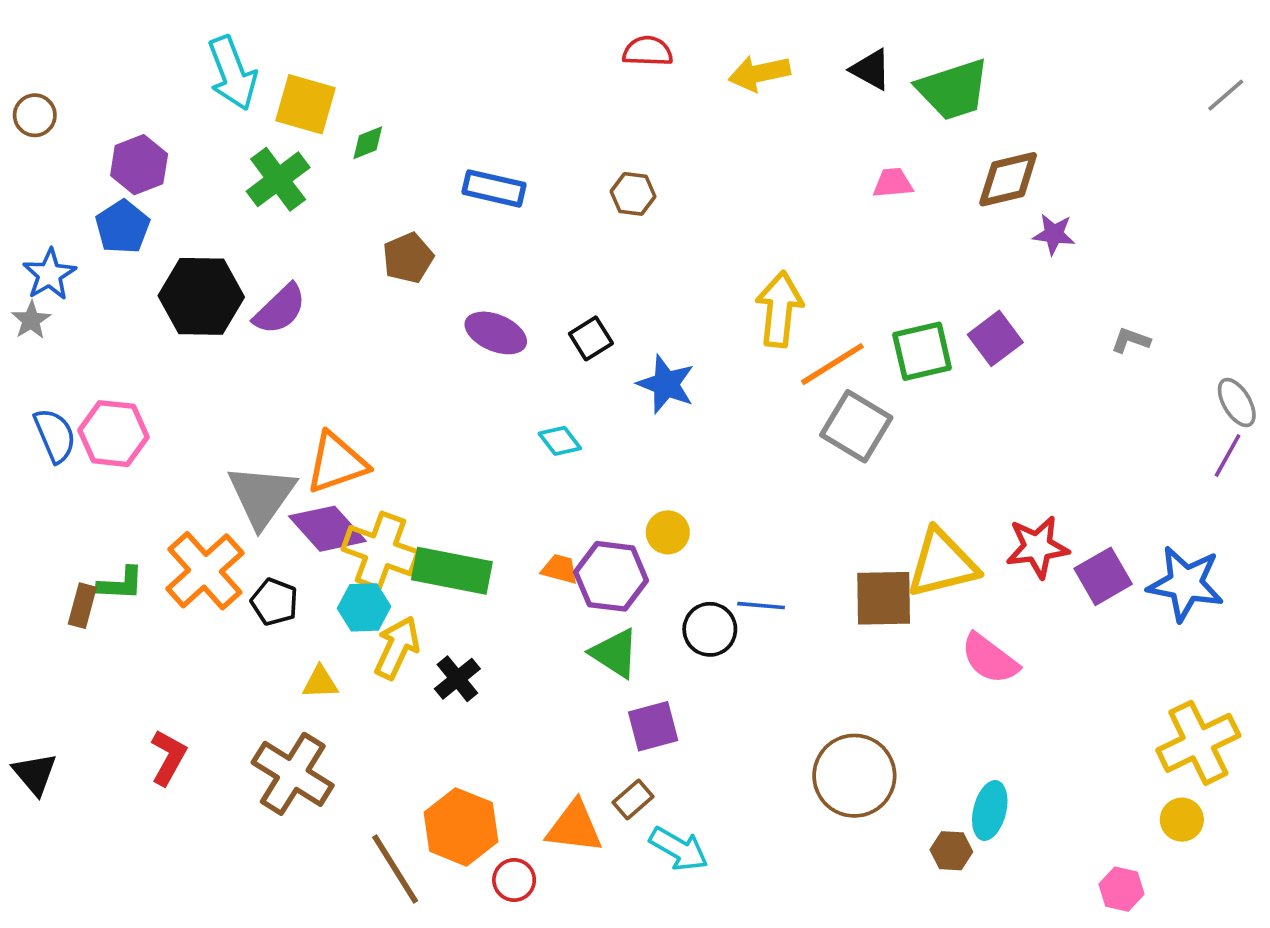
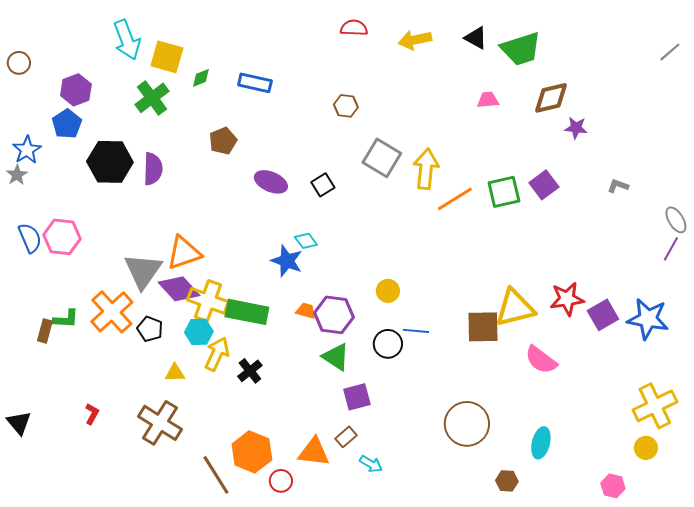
blue rectangle: (494, 188) -> (255, 83), moved
purple semicircle: (280, 309) -> (153, 169), turned -44
blue star: (666, 384) -> (287, 261), moved
gray square: (856, 426) -> (382, 158), moved
yellow circle: (668, 532) -> (388, 291), moved
red L-shape: (168, 757) -> (92, 414), size x0.7
cyan arrow: (679, 849) -> (371, 464), size x0.7
brown hexagon: (951, 851) -> (507, 481), moved

